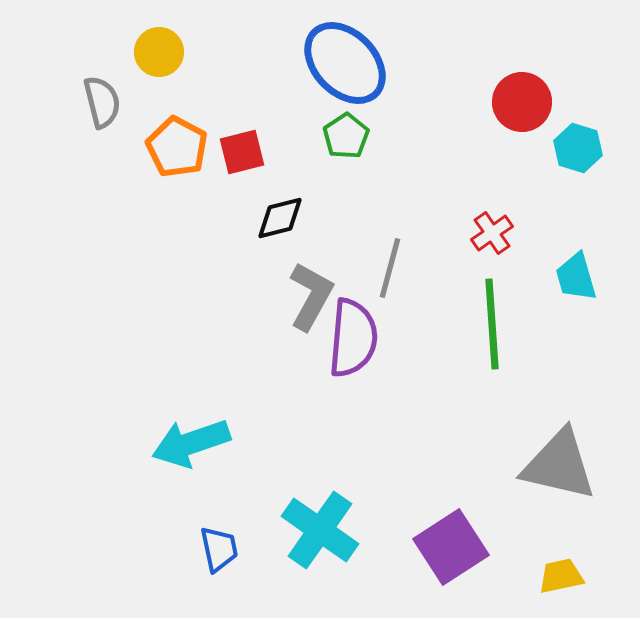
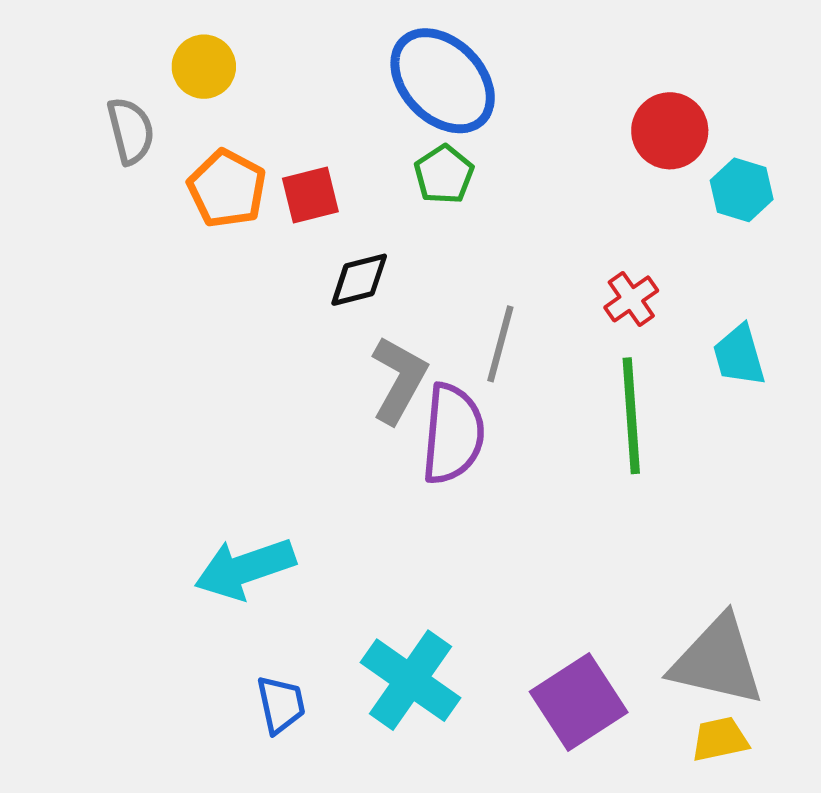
gray triangle: (559, 465) -> (717, 661), moved

